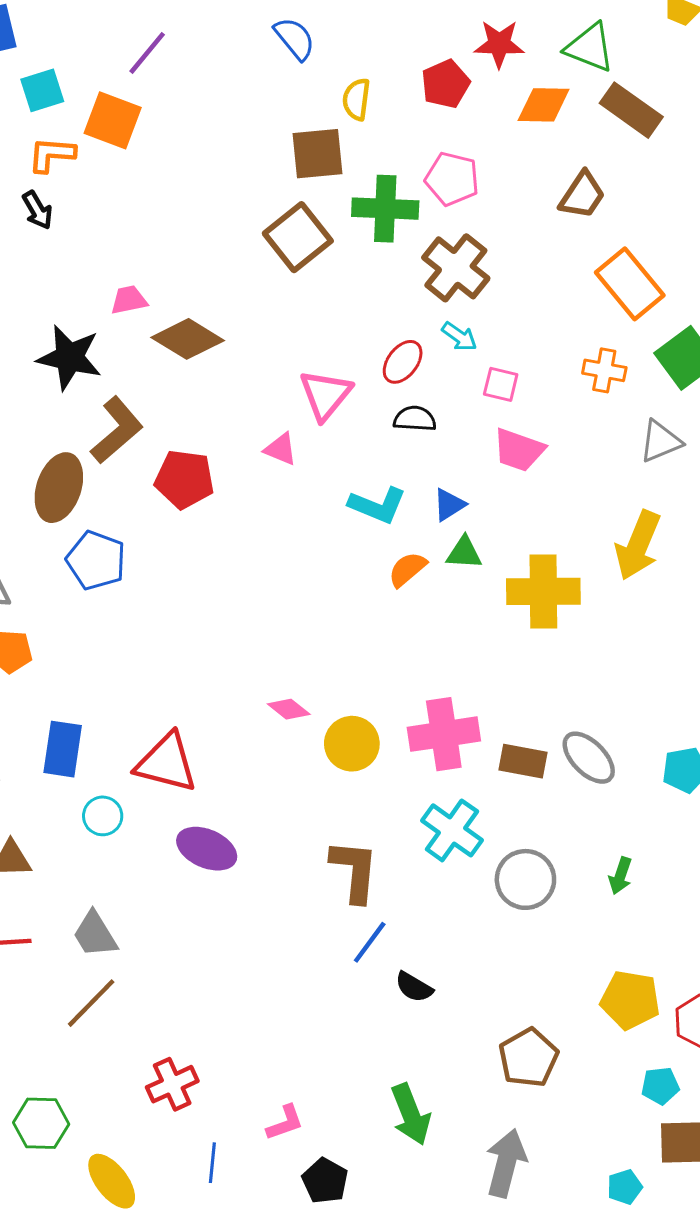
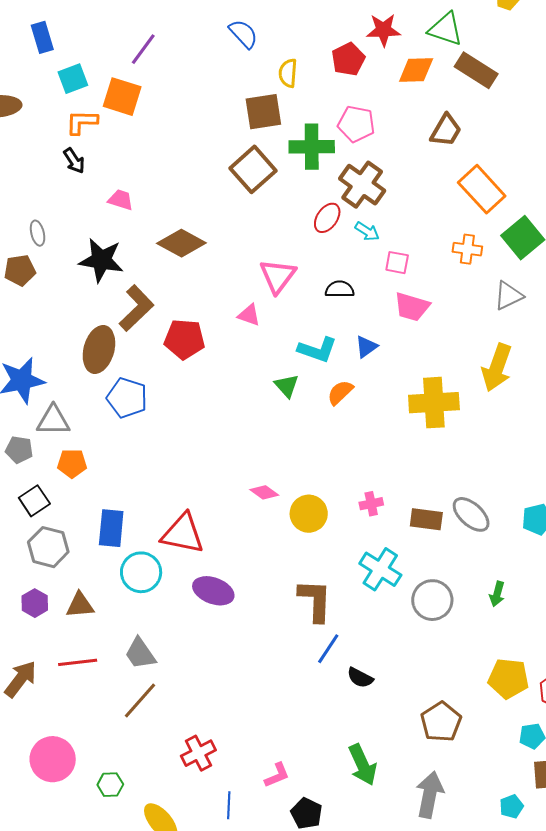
pink trapezoid: (129, 300) -> (121, 200), moved, turned 32
red ellipse: (403, 362) -> (327, 218), moved
green triangle: (464, 553) -> (287, 386), moved, turned 48
pink cross: (444, 734) -> (371, 504), size x0.5
cyan circle: (103, 816) -> (141, 572), size x1.5
green hexagon: (41, 1123) -> (110, 785), size x0.7

